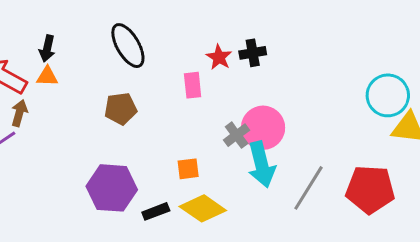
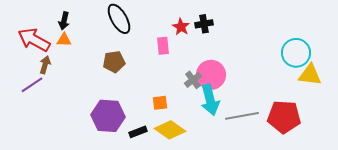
gray line: (309, 188) -> (242, 116), turned 48

